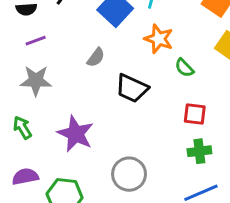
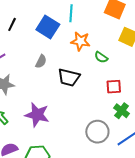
green cross: (199, 151) -> (122, 111), turned -35
gray circle: (129, 174) -> (97, 132), moved

